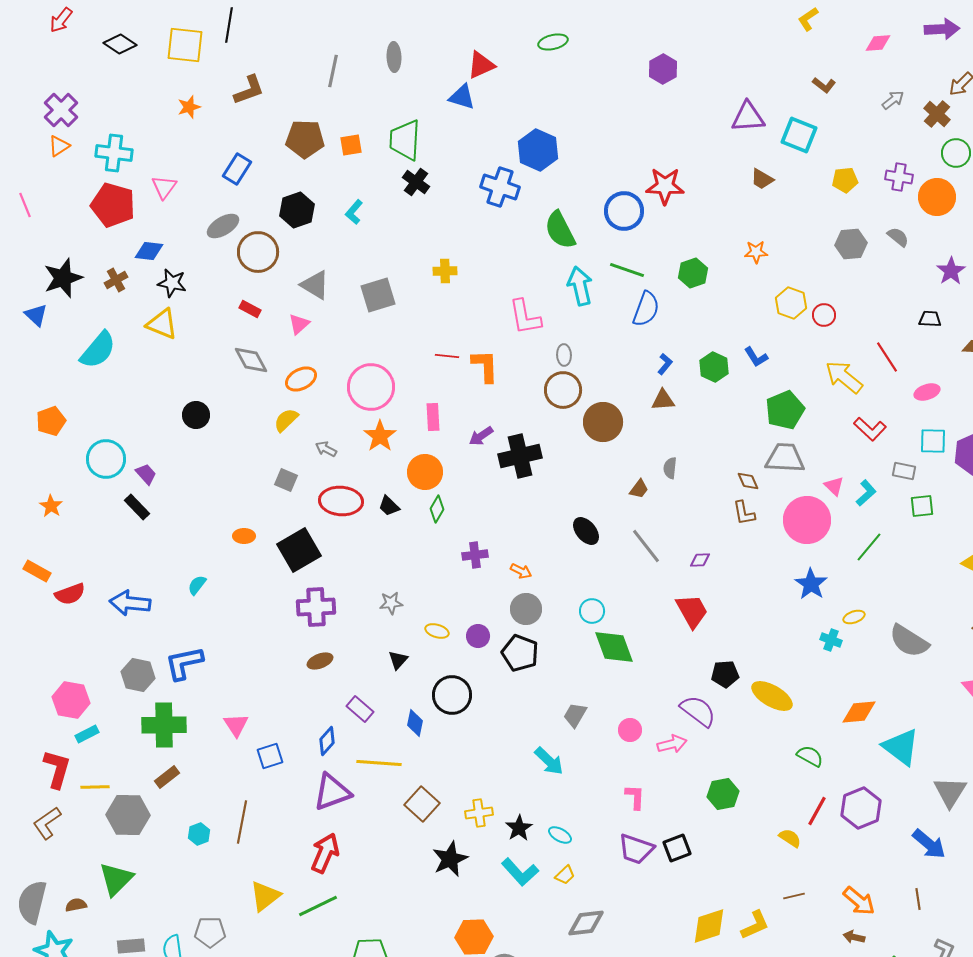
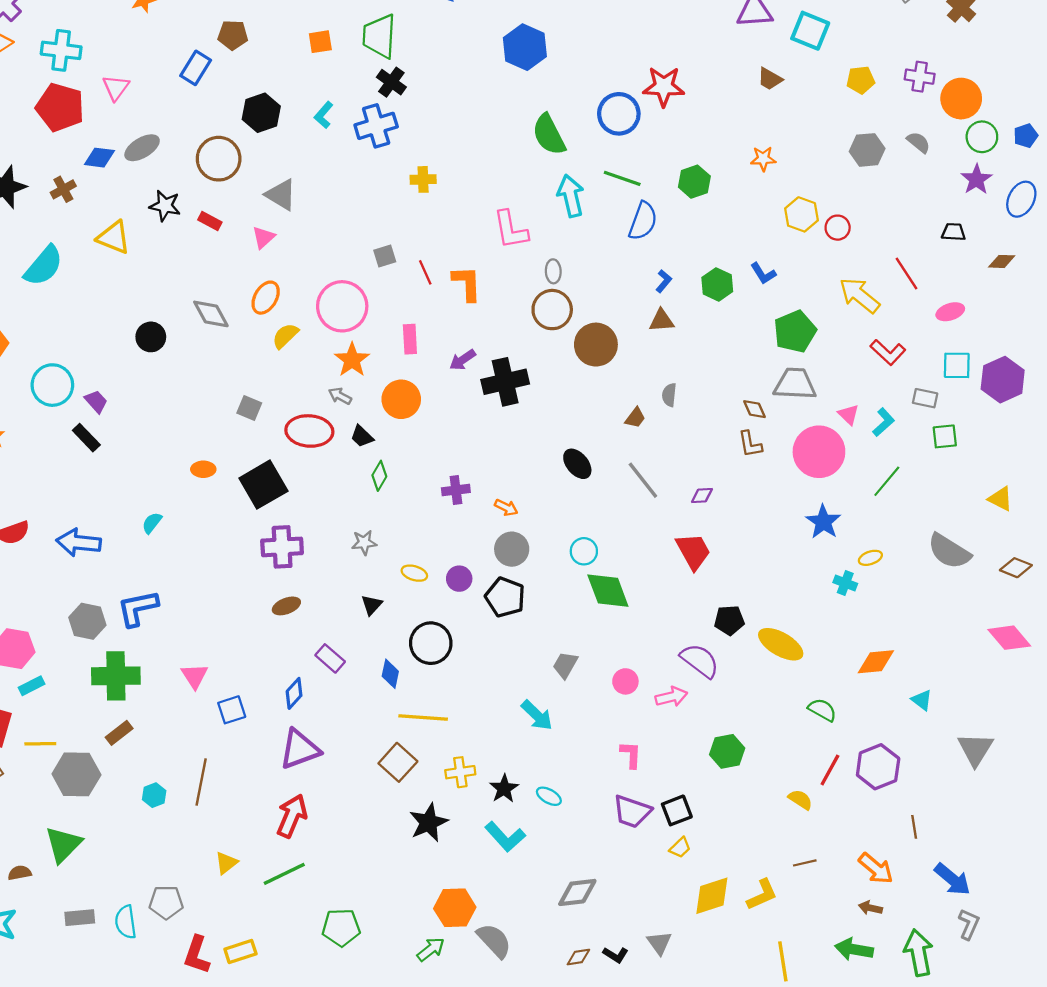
brown pentagon: (305, 139) -> (233, 35), moved, size x0.7
green circle: (956, 153) -> (982, 137), moved
blue cross: (500, 187) -> (376, 126), moved, turned -36
gray ellipse: (223, 226) -> (142, 148), moved
black star: (172, 283) -> (165, 206), moved
gray square: (378, 295) -> (385, 256), moved, size x0.6
red line: (447, 356) -> (425, 272), turned 60
gray diamond: (251, 360) -> (211, 314), moved
orange ellipse: (301, 379) -> (266, 298), turned -32
yellow semicircle: (286, 420) -> (285, 336), moved
gray arrow: (326, 449) -> (340, 396), moved
green diamond: (437, 509) -> (379, 476), moved
gray semicircle: (909, 641) -> (949, 551), moved
cyan triangle: (901, 747) -> (922, 700), size x0.5
yellow line: (379, 763) -> (423, 718), moved
blue arrow: (929, 844) -> (952, 879), moved
yellow trapezoid: (565, 875) -> (680, 848), moved
yellow triangle: (265, 896) -> (226, 863), size x0.7
brown line: (918, 899) -> (914, 827), moved

